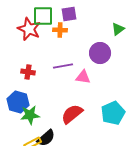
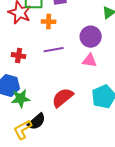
orange cross: (60, 30) -> (49, 22), moved
pink triangle: (83, 77) -> (90, 61), moved

